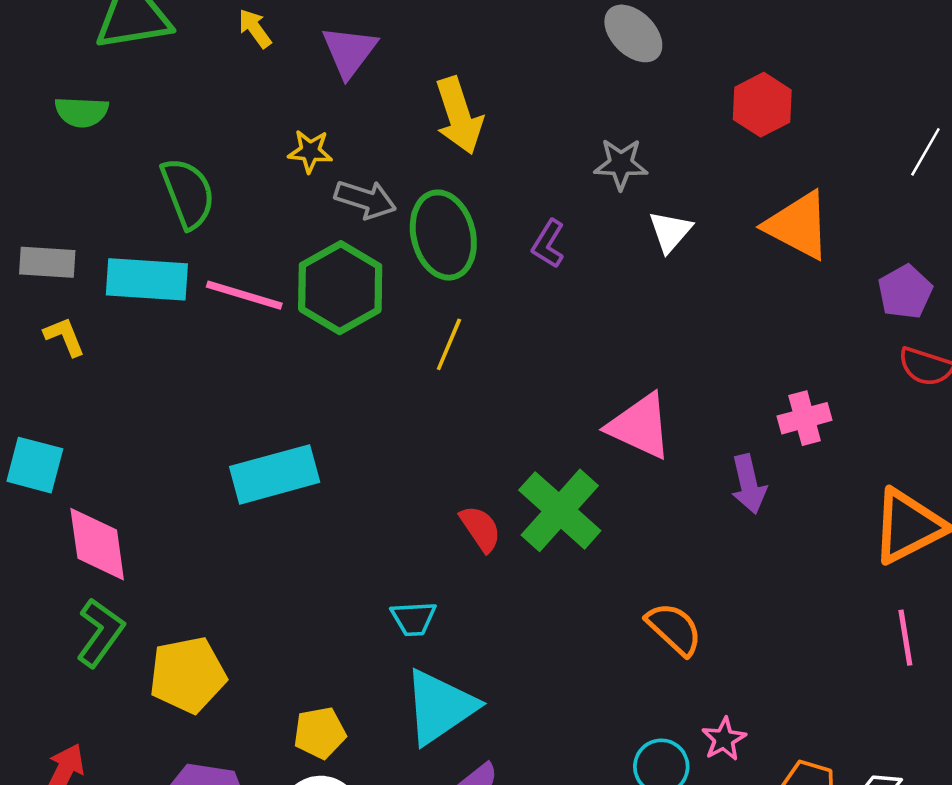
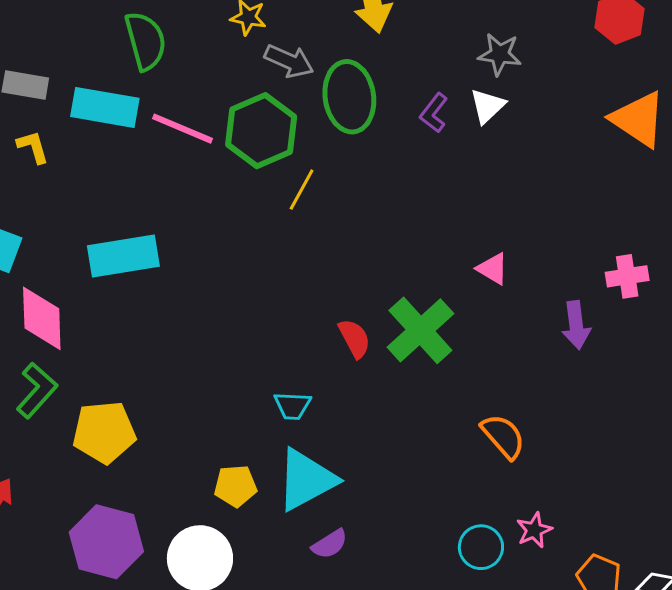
white triangle: (670, 231) -> (488, 106), moved
yellow line: (449, 344) -> (302, 190), moved
pink triangle: (640, 426) -> (493, 269), size x0.6
cyan rectangle: (275, 474) -> (123, 256), moved
yellow pentagon: (320, 733) -> (235, 486), moved

